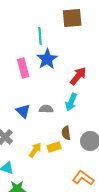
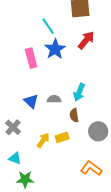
cyan line: (40, 36) -> (48, 26), turned -30
red arrow: (78, 76) -> (86, 40), moved
brown semicircle: (66, 133) -> (74, 115), moved

